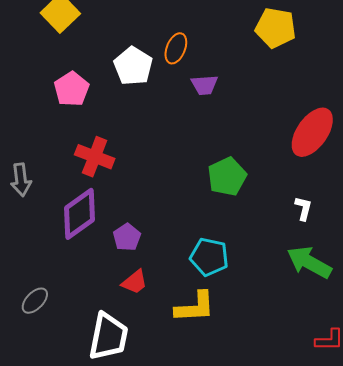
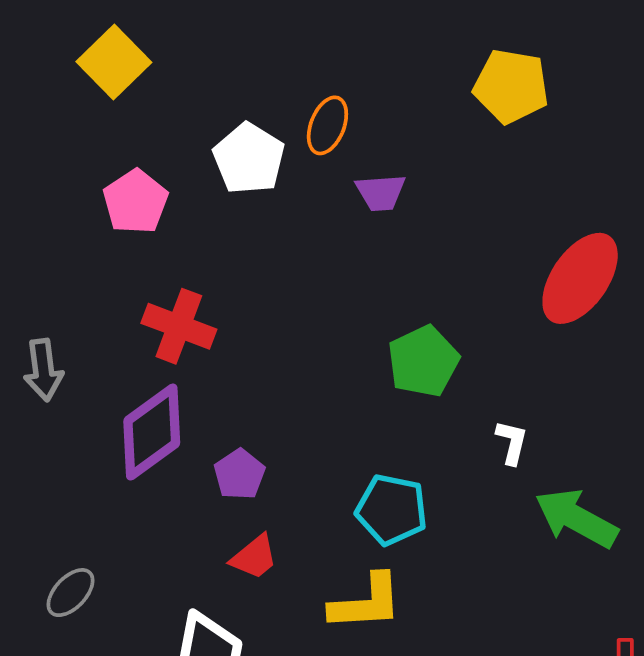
white L-shape: (303, 208) -> (512, 442), moved

